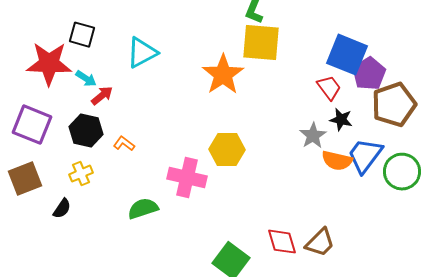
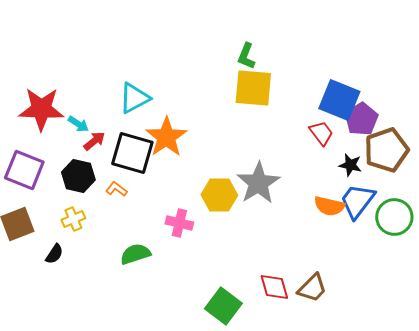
black square: (82, 35) -> (132, 153), moved, size x1.6
orange star: (223, 75) -> (166, 137), moved
black star: (341, 120) -> (350, 165), moved
gray star: (313, 136) -> (258, 183), moved, size x1.6
pink cross: (187, 178) -> (179, 223), size x0.7

